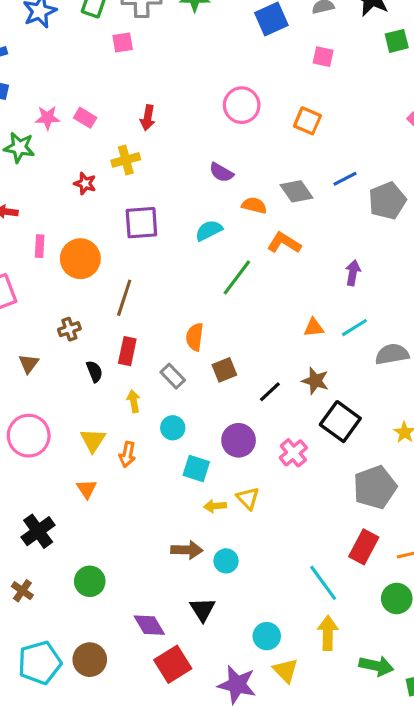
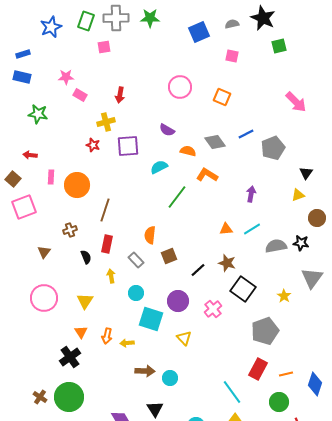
pink star: (47, 118) -> (66, 77), moved
red star: (85, 183) -> (93, 145), moved
purple square: (141, 223) -> (128, 146), moved
orange arrow: (127, 454) -> (107, 336), moved
cyan square: (196, 469) -> (151, 319), size x1.4
yellow arrow: (215, 506) -> (127, 343), moved
black cross: (38, 531) -> (70, 357), moved
green circle: (90, 581) -> (69, 397), moved, size x1.5

